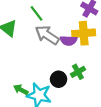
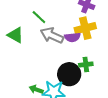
green cross: (78, 72) -> (86, 64), turned 32
black circle: (59, 79) -> (69, 74), size x1.5

